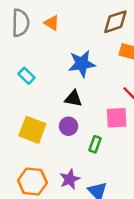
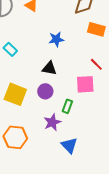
blue star: (82, 64) -> (56, 39), size x0.7
purple star: (70, 179) -> (52, 122), moved

